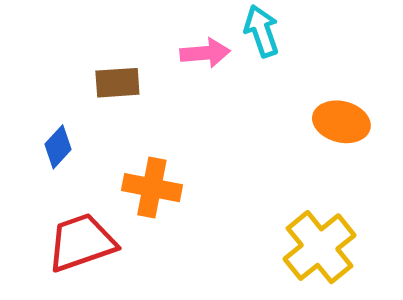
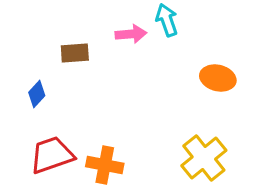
orange cross: (152, 188) -> (105, 165), moved

